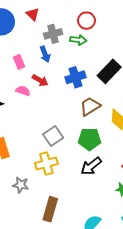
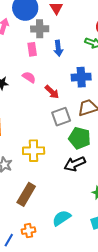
gray cross: (53, 34) -> (40, 29), moved
red arrow: (40, 80) -> (52, 92), moved
gray square: (53, 136) -> (61, 117), moved

